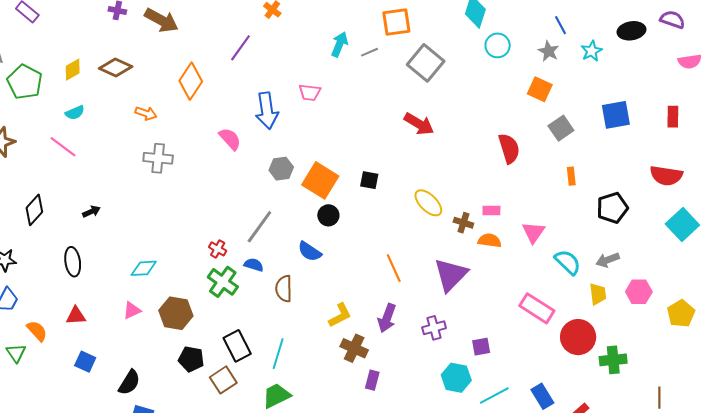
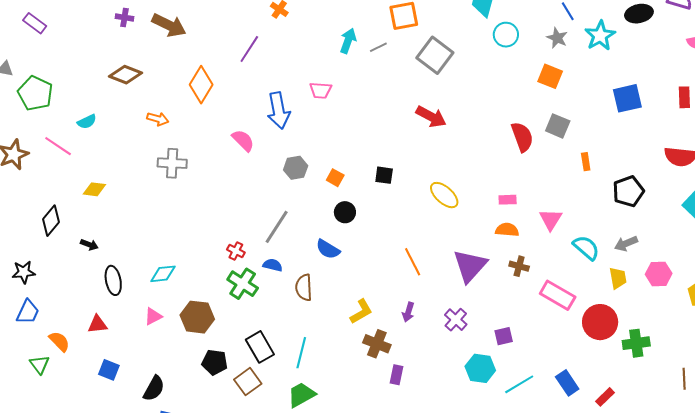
cyan star: (592, 51) -> (600, 36), size x1.4
yellow diamond: (73, 70) -> (94, 189), moved, turned 40
gray square: (561, 128) -> (558, 126), moved, turned -30
pink line: (63, 147) -> (58, 146), moved
orange square: (320, 180) -> (335, 178), size x0.5
black arrow: (91, 212) -> (89, 245), moved, turned 48
brown cross: (463, 223) -> (519, 266), moved
black ellipse: (73, 262) -> (113, 280), moved
purple arrow: (387, 318) -> (408, 312), size x0.7
purple cross: (434, 328) -> (456, 320), turned -30

